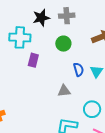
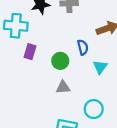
green circle: (63, 44) -> (60, 61), moved
blue semicircle: (79, 69) -> (83, 47), moved

